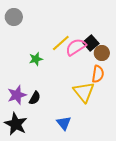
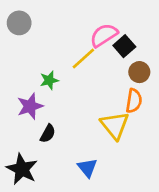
black square: (91, 43) -> (124, 46), moved
pink semicircle: (76, 47) -> (104, 35), moved
purple star: (17, 95) -> (30, 106), moved

